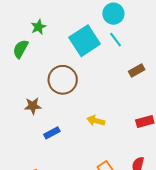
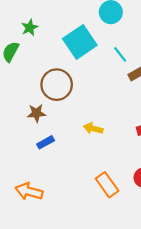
cyan line: (116, 40) -> (120, 54), moved
brown star: (33, 106) -> (36, 113), moved

